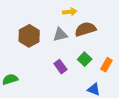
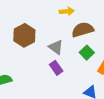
gray triangle: (60, 35) -> (56, 47), moved, turned 49
green square: (85, 59) -> (87, 53), moved

